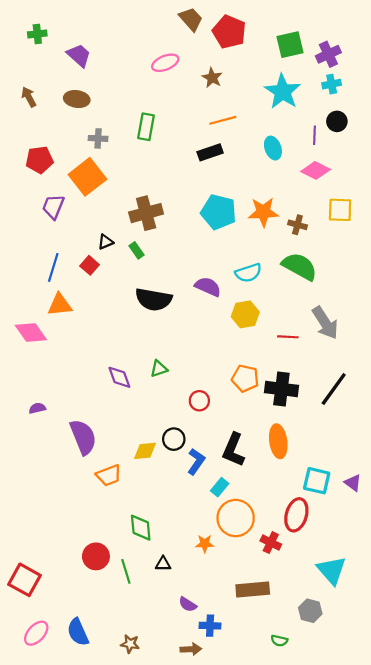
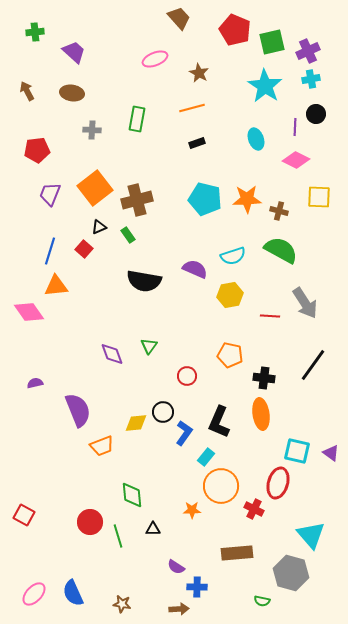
red pentagon: (229, 32) -> (235, 30), moved
orange line: (223, 120) -> (192, 108), moved
black rectangle: (210, 152) -> (197, 143), size x0.7
orange square: (87, 177) -> (95, 188), moved
green triangle: (159, 369) -> (149, 346), turned -36
black cross: (281, 389) -> (264, 378), moved, size x0.7
red square: (25, 580) -> (24, 515), moved, size x0.7
gray hexagon: (310, 611) -> (291, 573), size x1.6

